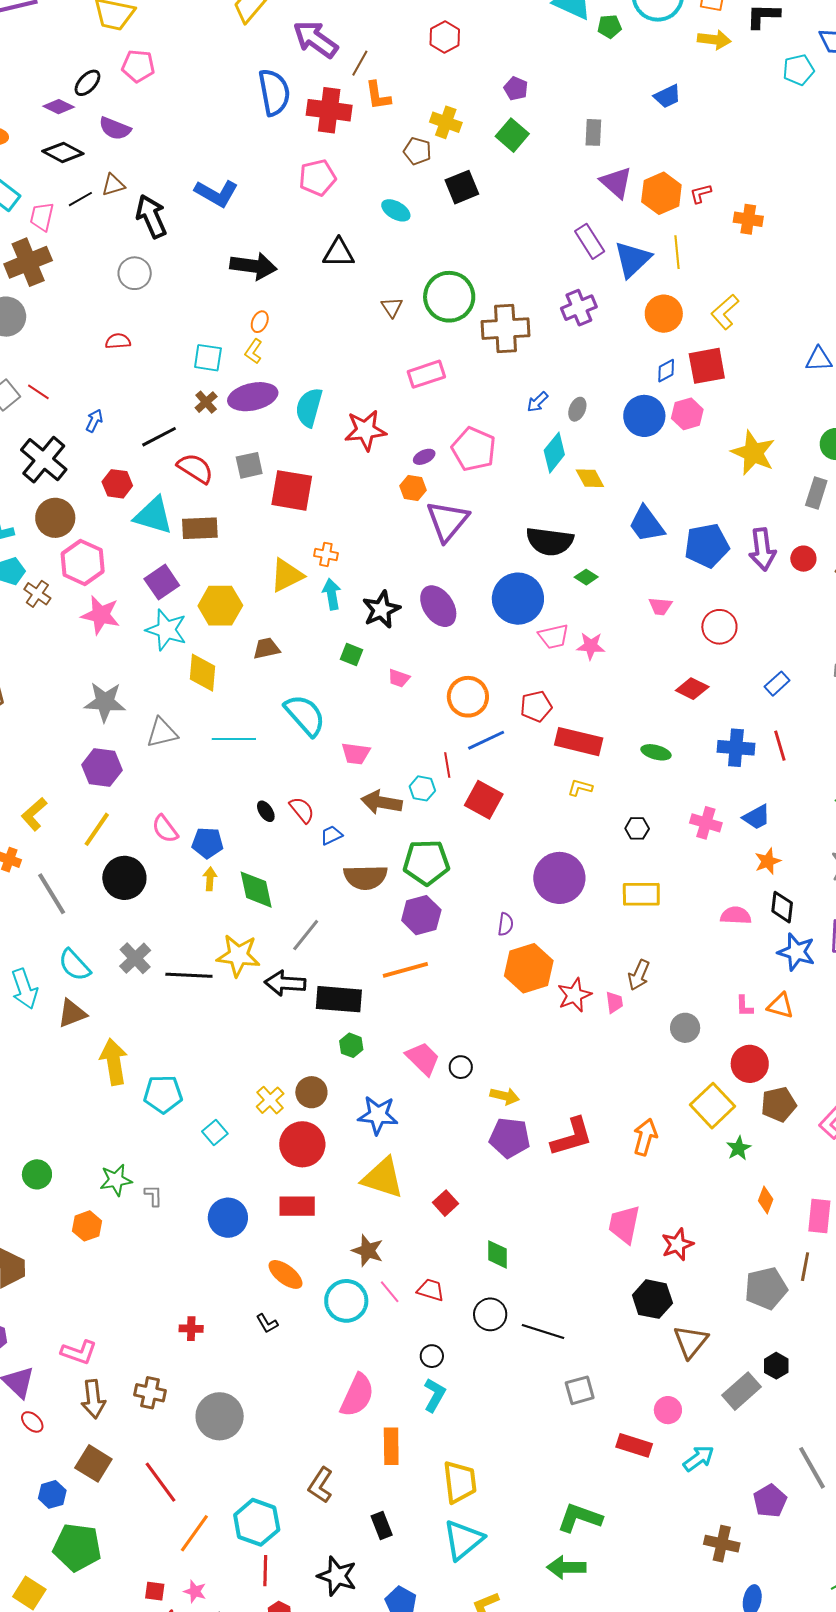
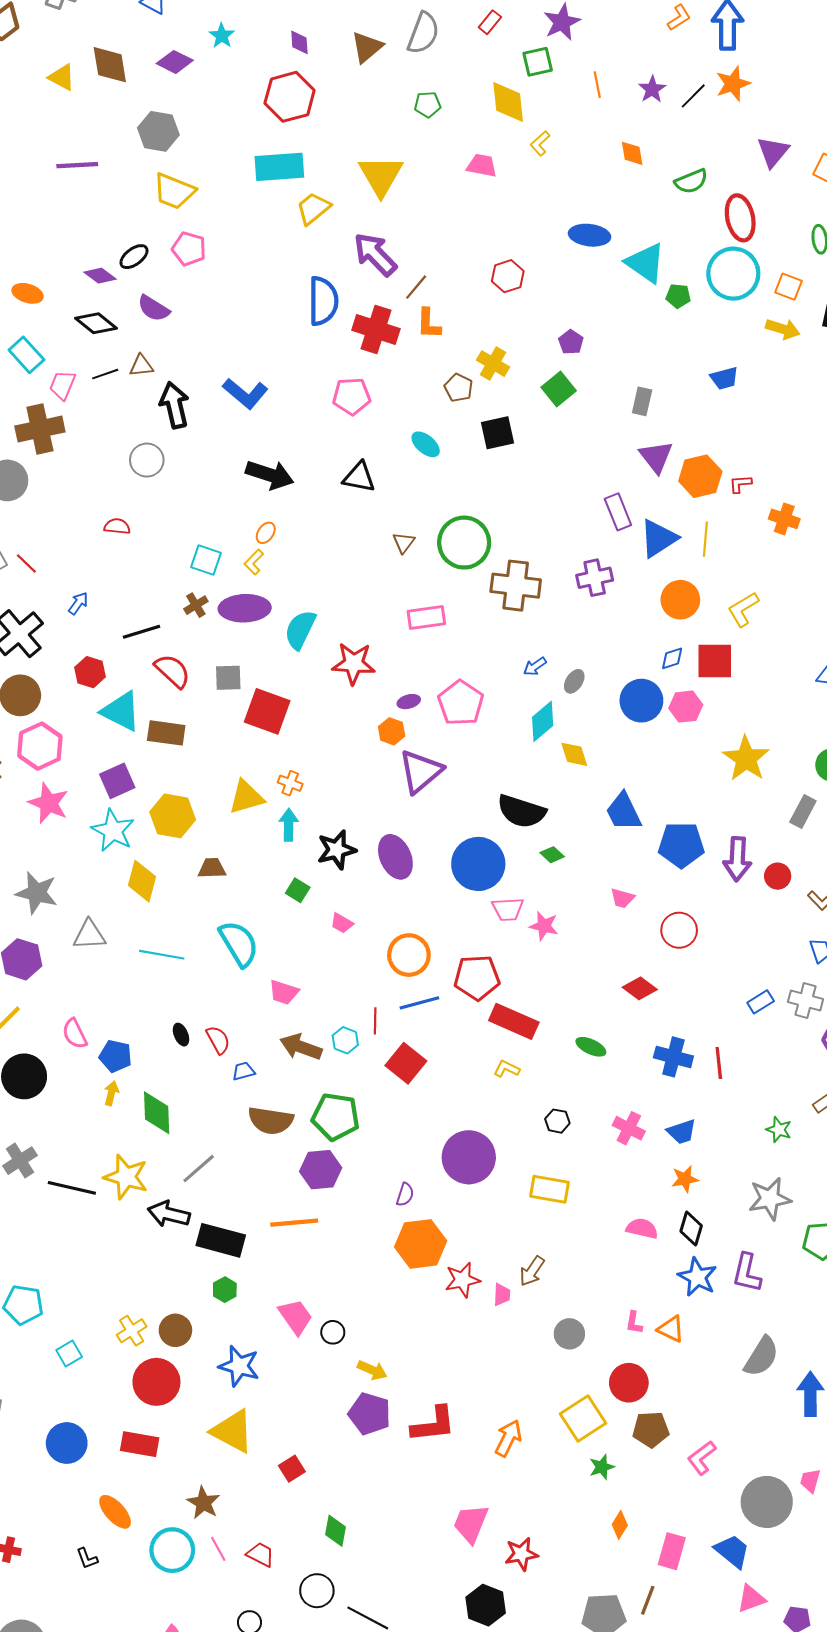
blue rectangle: (777, 684) -> (761, 1002), moved
red pentagon: (536, 706) -> (477, 978), size x1.4

